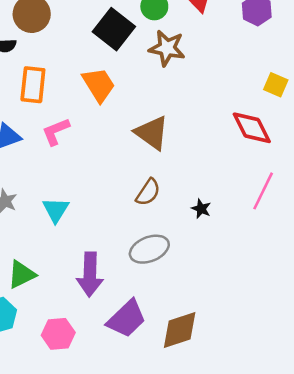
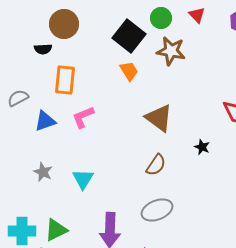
orange trapezoid: (99, 85) -> (129, 71), moved, size x0.7
black star: (201, 209) -> (202, 147), moved

